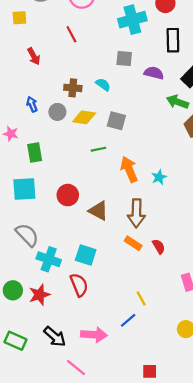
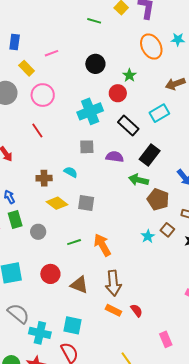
black rectangle: (173, 40) -> (128, 126), turned -40
gray circle: (57, 112) -> (38, 232), moved
yellow diamond: (84, 117) -> (57, 203), turned 35
green line: (99, 149) -> (74, 242), moved
green rectangle: (35, 152) -> (15, 219), moved
cyan star: (159, 177) -> (148, 236), moved

